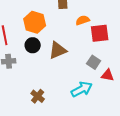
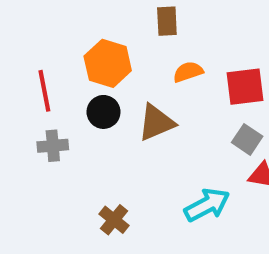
orange semicircle: (83, 20) -> (188, 72), moved
gray square: (94, 62) -> (247, 139), moved

